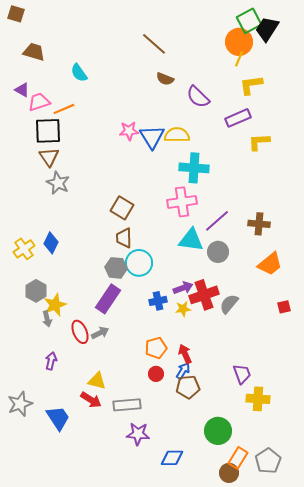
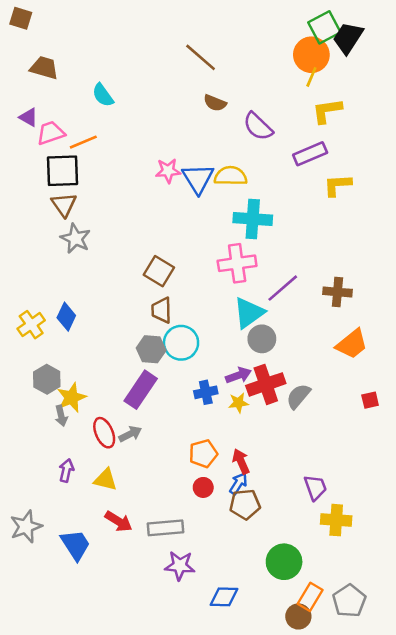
cyan triangle: (191, 240) -> (249, 313), turned -44
gray circle: (218, 252) -> (262, 339), moved
yellow triangle: (97, 381) -> (105, 480), moved

